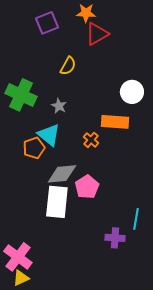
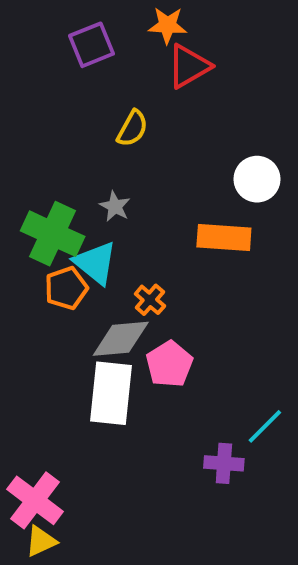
green cross: (21, 95) -> (53, 234), moved
orange cross: (91, 140) -> (150, 300), moved
cyan line: (136, 219) -> (265, 426), turned 35

